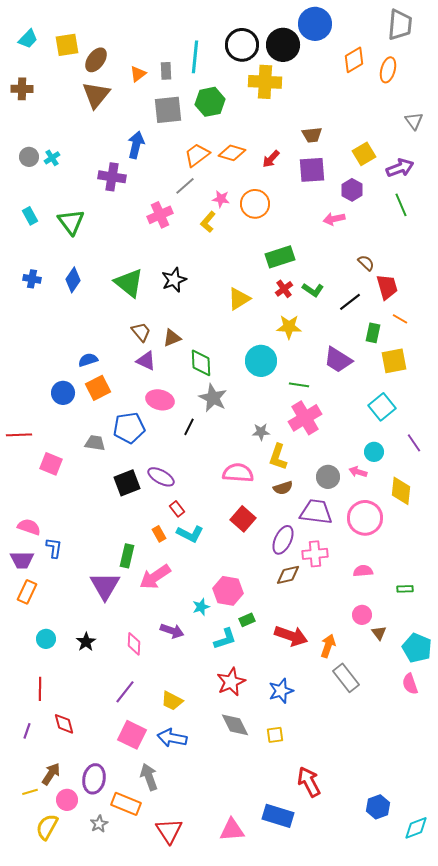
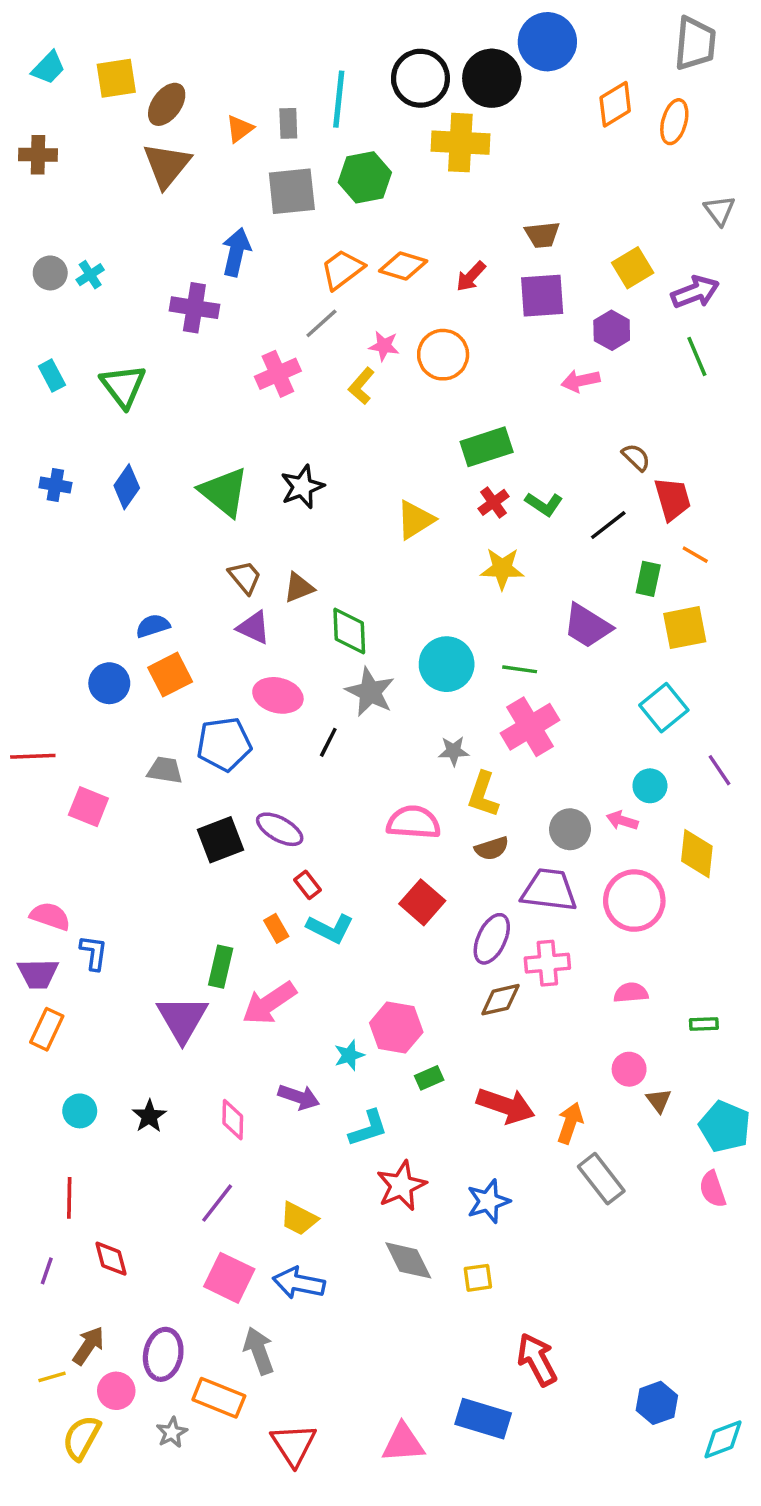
cyan circle: (261, 361) -> (447, 664), moved
cyan L-shape: (225, 639) -> (368, 1128), moved

